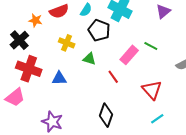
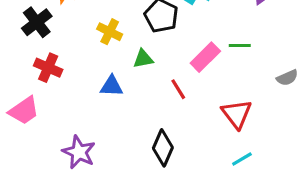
green line: (151, 46) -> (240, 46), turned -32
green triangle: (89, 59) -> (143, 59), turned -32
red cross: (29, 69) -> (48, 68), size x0.7
blue triangle: (59, 78) -> (111, 86), moved

